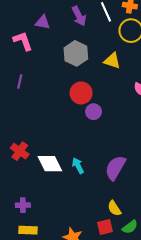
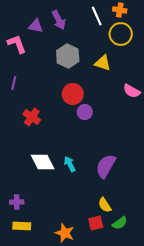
purple arrow: (79, 16) -> (59, 20), moved
red cross: (20, 151) -> (32, 117), moved

